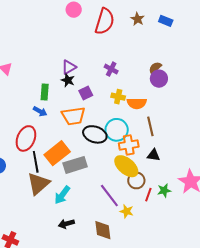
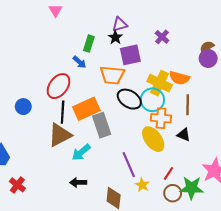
purple square: (86, 93) -> (130, 55), size x1.5
yellow cross: (118, 97) -> (160, 83), moved, size x1.6
gray rectangle: (75, 165) -> (102, 125), turned 75
brown circle: (136, 180) -> (173, 193), moved
green star: (164, 190) -> (192, 188), moved, size x1.6

